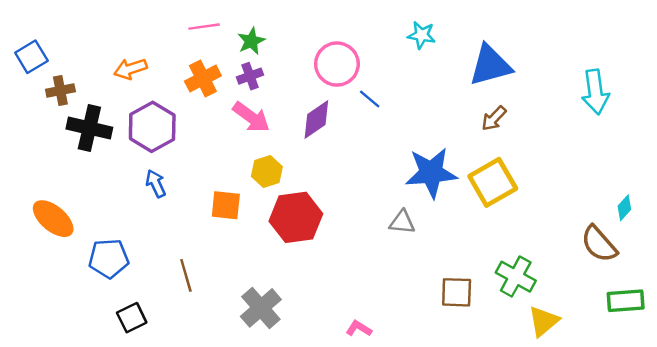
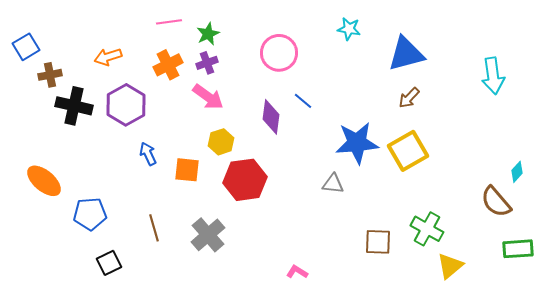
blue line: (370, 99) -> (303, 101), moved
purple diamond: (316, 120) -> (271, 117), moved, turned -48
blue arrow: (156, 184) -> (148, 154), moved
gray cross: (261, 308) -> (208, 235), moved

